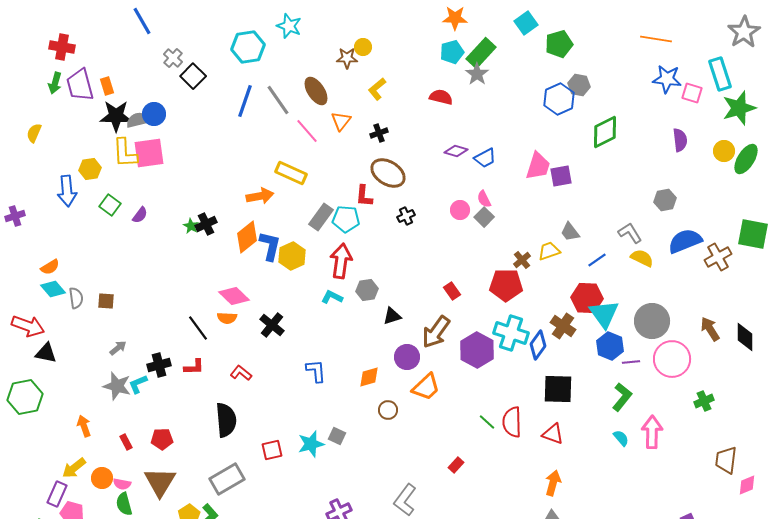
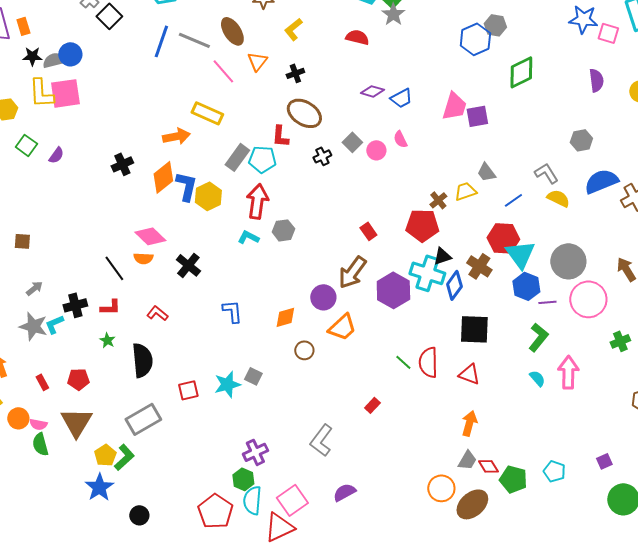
gray line: (278, 100) -> (194, 40), turned -32
black star: (116, 116) -> (32, 56), size x0.6
gray square: (484, 217) -> (352, 142), moved
green star: (191, 226) -> (107, 340), moved
black triangle: (392, 316) -> (442, 256), moved

